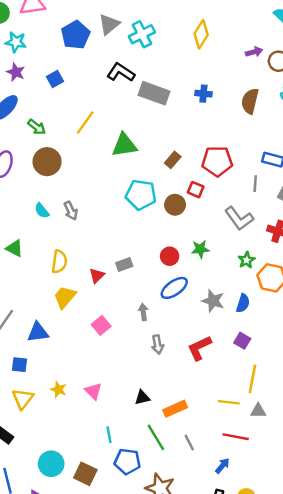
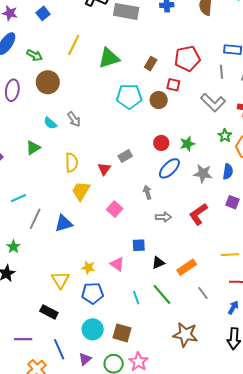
green triangle: (15, 248) -> (33, 148), moved, turned -49
green star: (200, 249) -> (187, 144), moved
gray arrow: (158, 345) -> (163, 217), turned -70
blue square: (19, 365) -> (139, 245), moved
green line: (156, 437) -> (162, 294), moved
blue pentagon: (127, 462) -> (93, 293), moved

